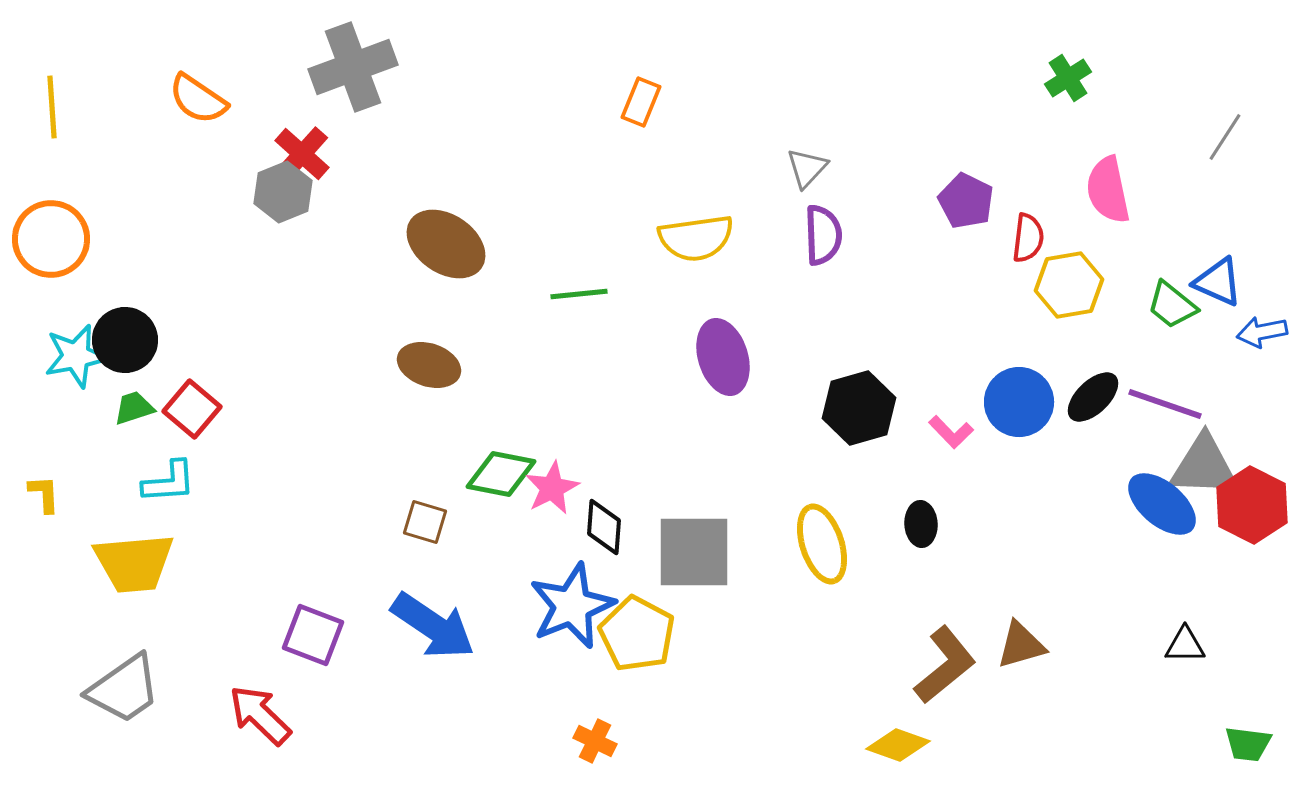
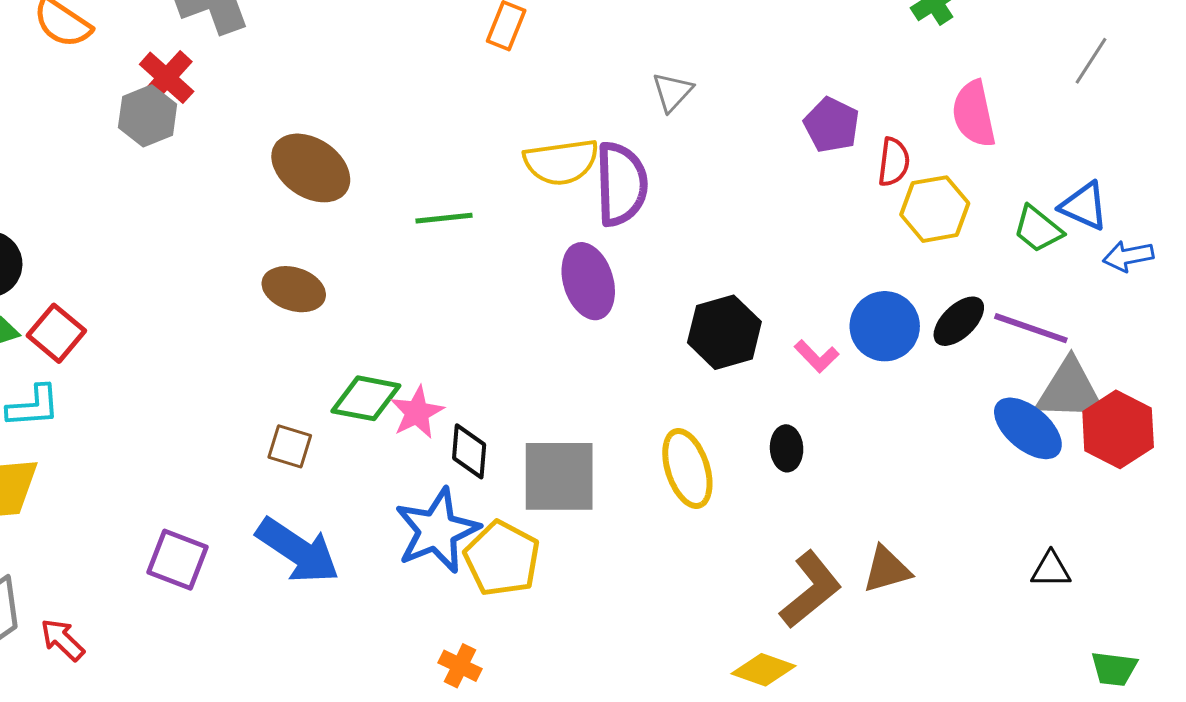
purple semicircle: (823, 235) -> (621, 184), moved, size x1.4
red arrow: (260, 715) -> (62, 640), moved, size x0.7

